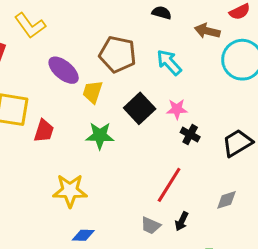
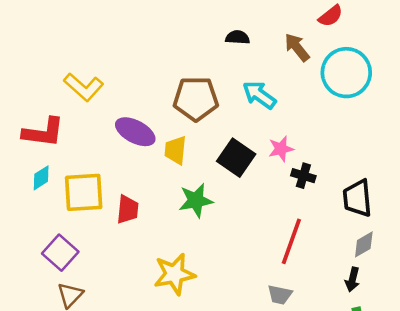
brown arrow: (207, 31) -> (297, 47), turned 50
black trapezoid: (237, 143) -> (357, 198), moved, turned -52
black arrow: (182, 221) -> (352, 279), moved

